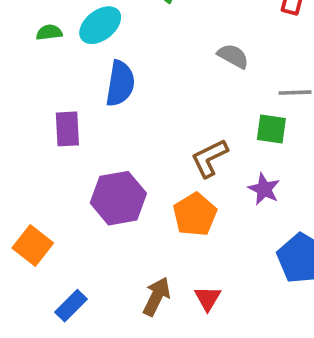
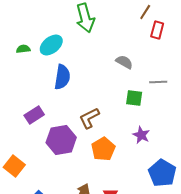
purple rectangle: (67, 129) -> (34, 115), moved, turned 60
green square: (271, 129) -> (134, 98), moved
brown L-shape: (209, 158) -> (89, 118), moved

